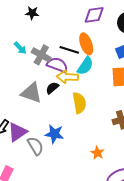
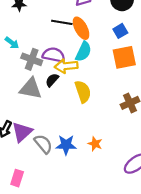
black line: (69, 50) -> (62, 22), moved
gray cross: (41, 55) -> (32, 59), moved
blue star: (54, 134) -> (66, 145), moved
orange star: (97, 153) -> (95, 144), moved

